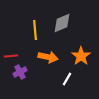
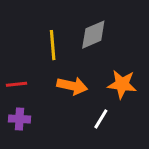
orange star: (81, 56) -> (122, 84), turned -30
purple cross: (20, 72) -> (19, 119), moved, turned 32

